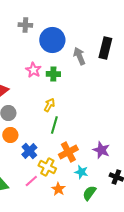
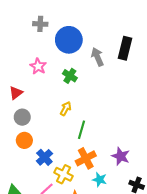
pink star: (33, 70) -> (38, 66), moved
green cross: (53, 74) -> (70, 76), turned 32
green line: (54, 125) -> (82, 130), moved

